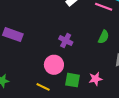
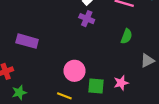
purple cross: (66, 41) -> (87, 19), moved

